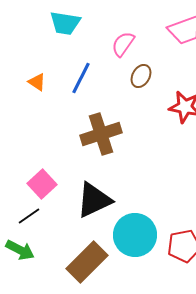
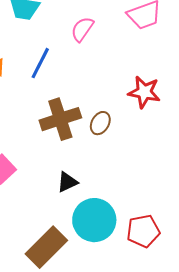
brown ellipse: (141, 76) -> (100, 123), moved
black triangle: (94, 200) -> (67, 182), moved, size x0.6

